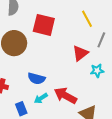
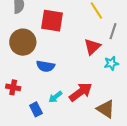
blue semicircle: (36, 78) -> (45, 66), moved
red arrow: (65, 96) -> (81, 92), turned 120

